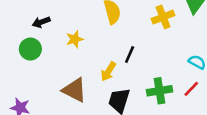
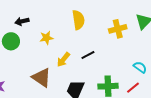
black line: (130, 55) -> (88, 55), turned 32
yellow arrow: (108, 72) -> (63, 60), moved

